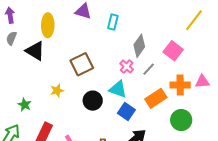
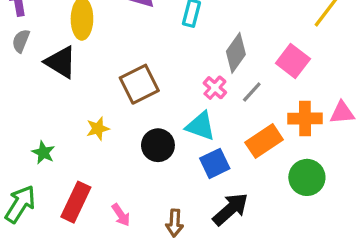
blue square: (126, 111) -> (215, 163), turned 30

